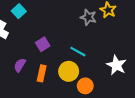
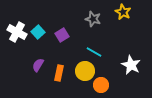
cyan square: (19, 11) -> (38, 32), moved
gray star: (88, 17) -> (93, 19), moved
purple square: (43, 44) -> (62, 35), moved

